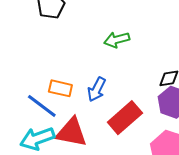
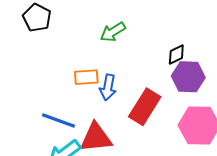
orange rectangle: (60, 88) -> (86, 77), moved

